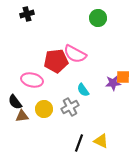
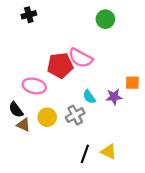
purple star: (113, 83) -> (114, 97), moved
brown triangle: (22, 116) -> (23, 125), turned 32

